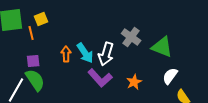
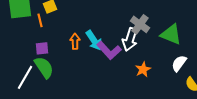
white arrow: (106, 54) -> (130, 39), moved
purple L-shape: (100, 78) -> (109, 50), moved

